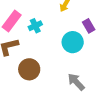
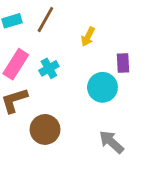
purple rectangle: (89, 26) -> (123, 63), turned 32

